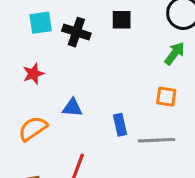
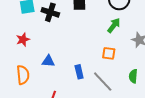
orange semicircle: (33, 129) -> (23, 75), turned 120
gray line: (156, 140) -> (103, 82), turned 50

